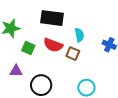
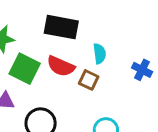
green square: (28, 48) -> (25, 69), size x1.5

